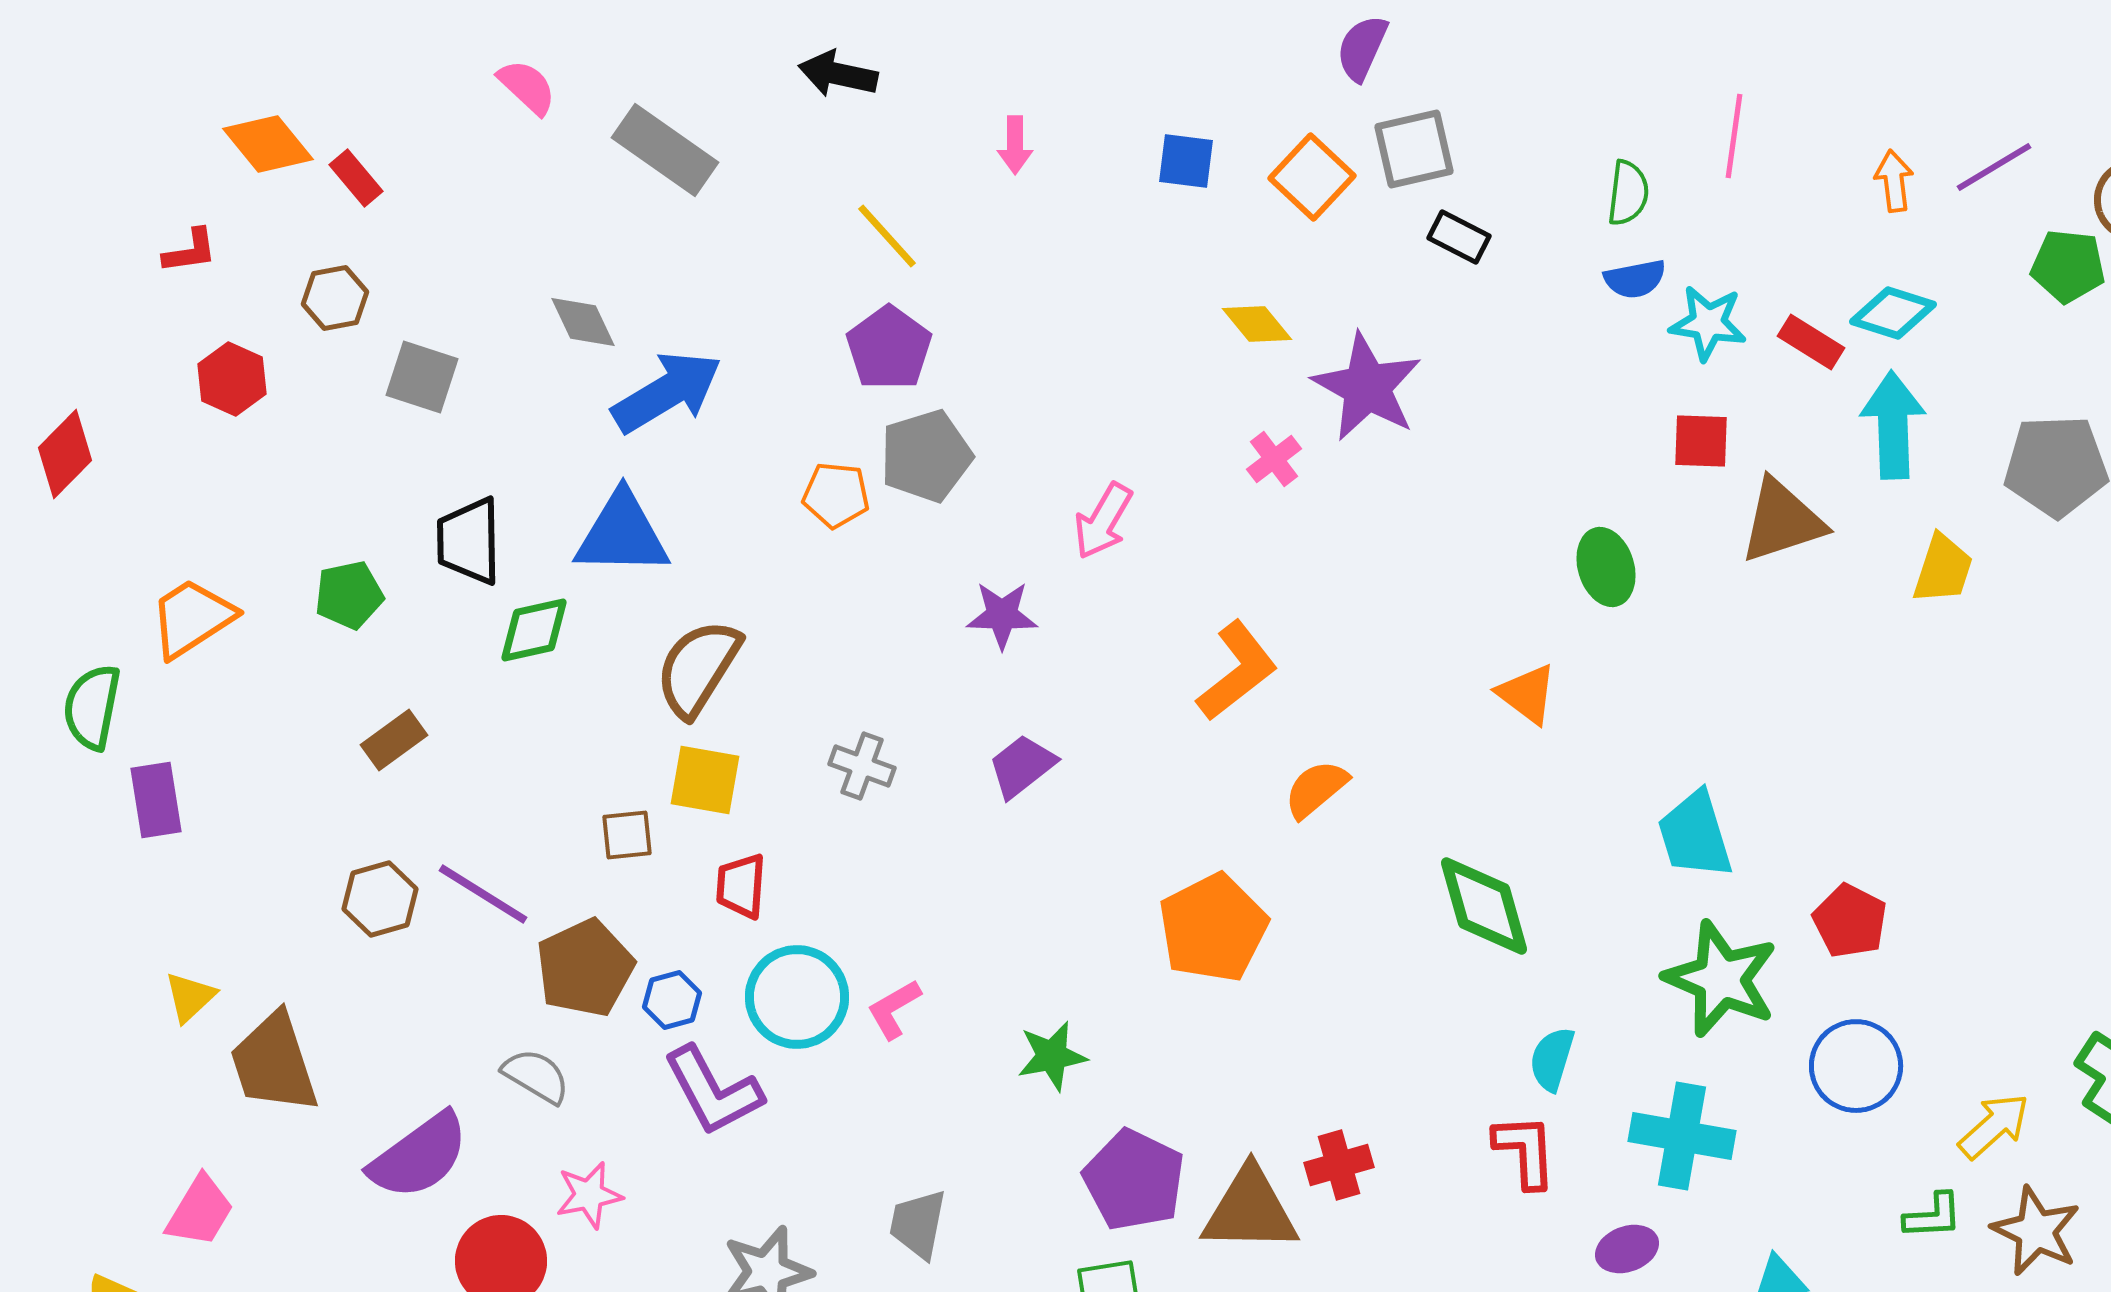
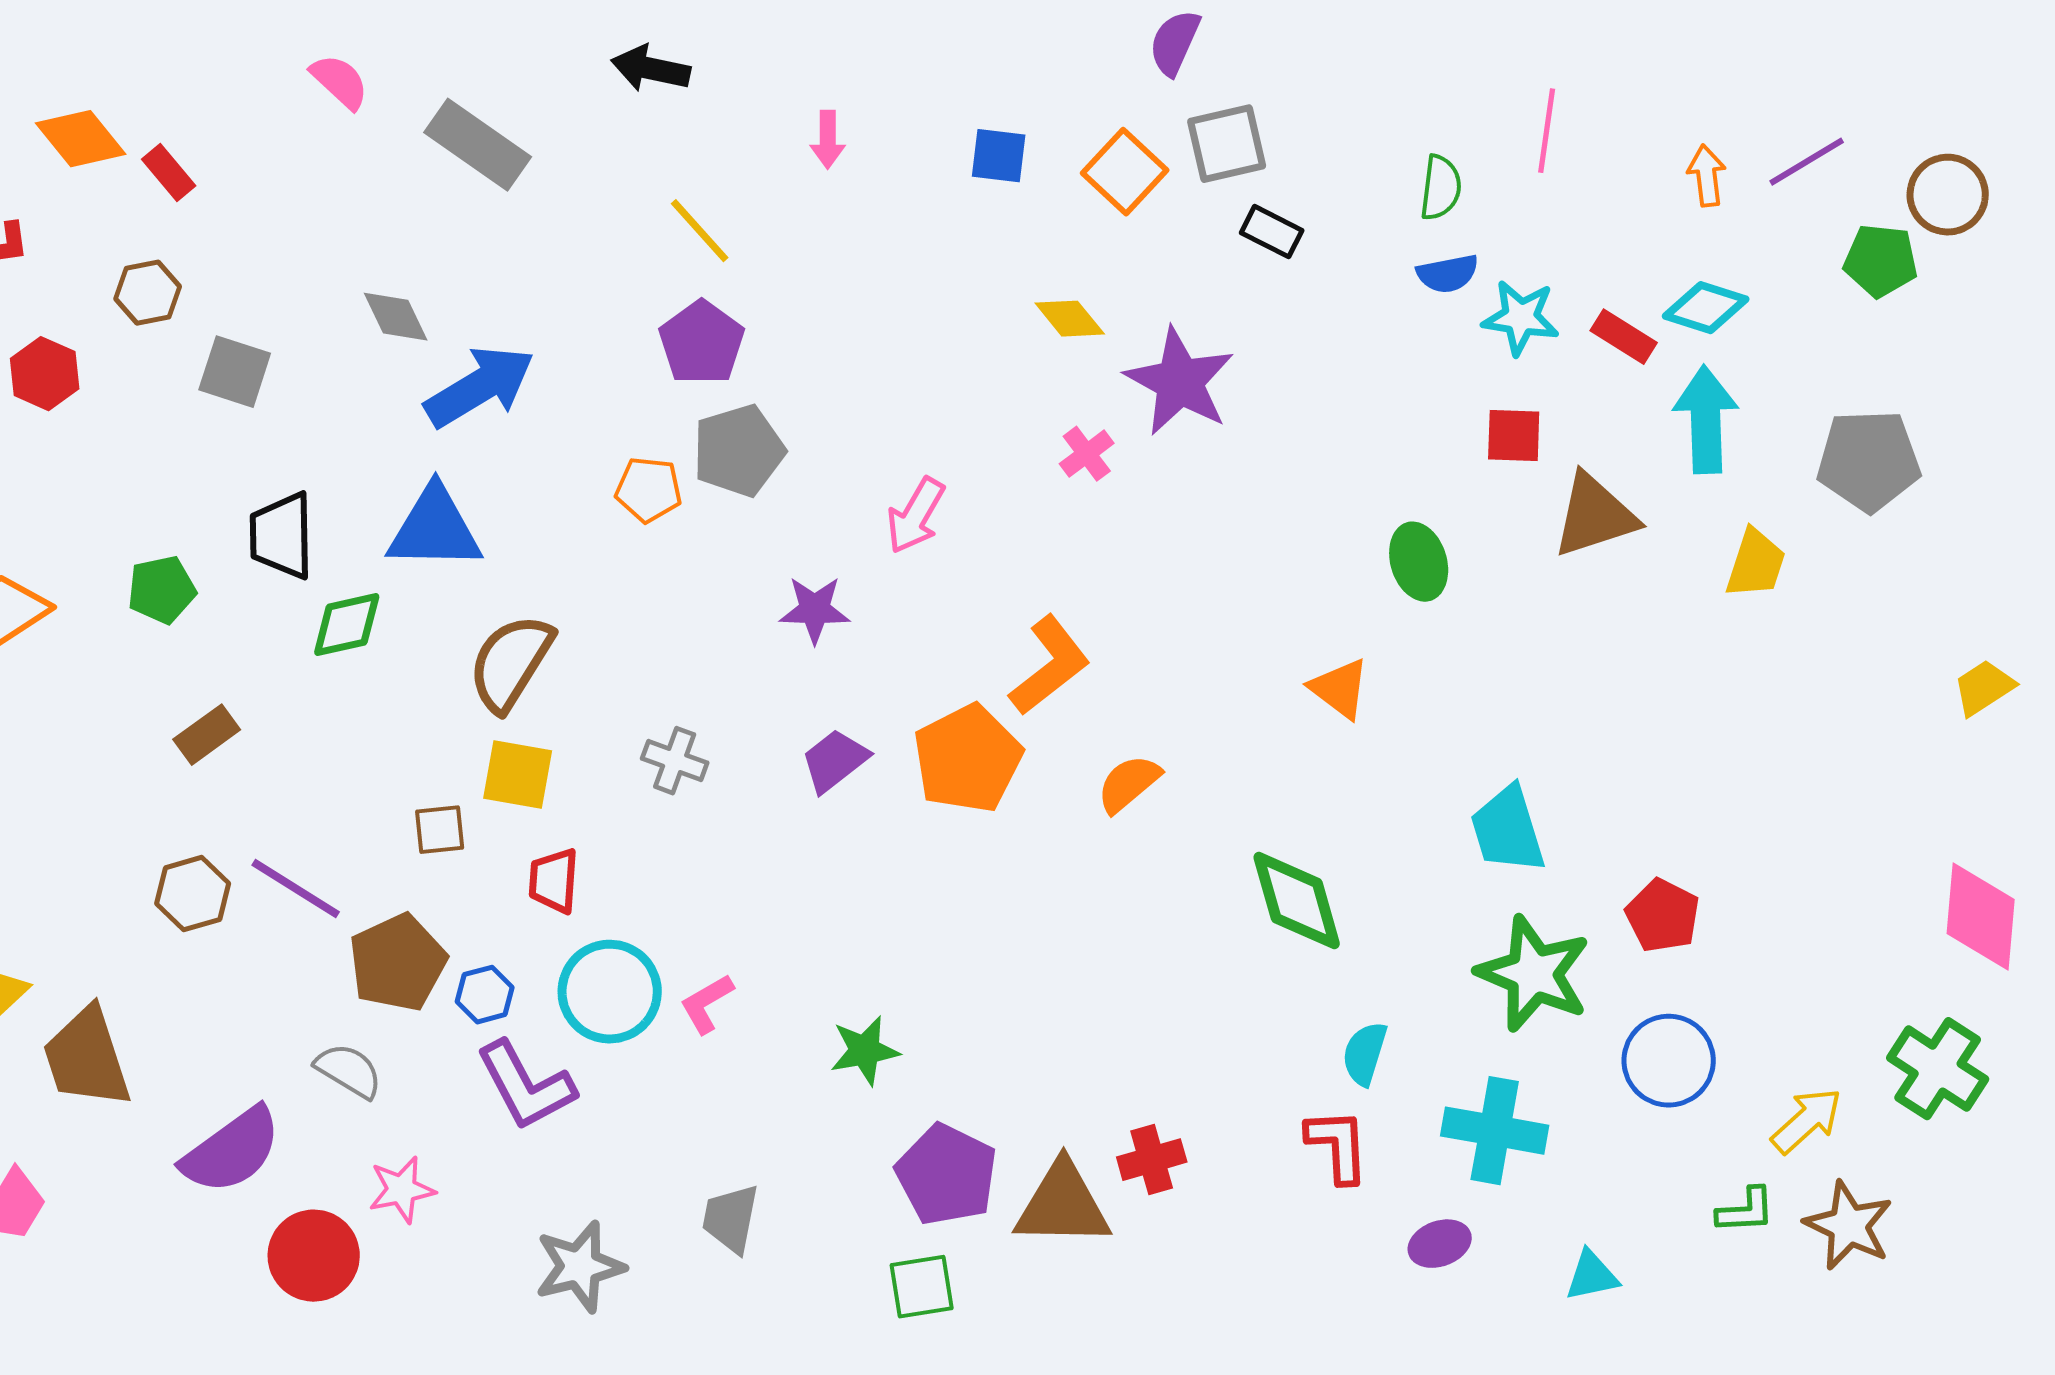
orange pentagon: (1213, 928) -> (968, 759), moved

